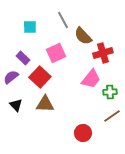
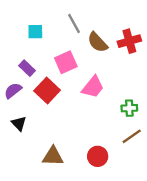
red cross: (103, 53) -> (129, 41), moved
pink trapezoid: (91, 79) -> (93, 87), moved
brown triangle: (45, 104) -> (53, 156), moved

